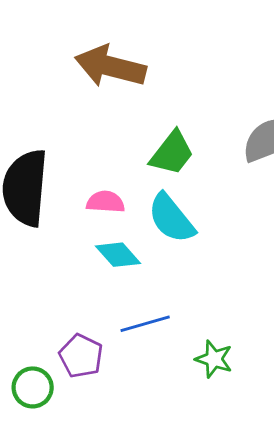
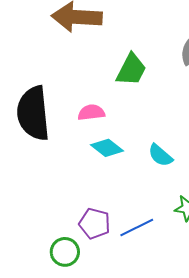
cyan semicircle: (171, 218) -> (160, 155), moved, size x0.7
blue line: (145, 324) -> (137, 228), moved

